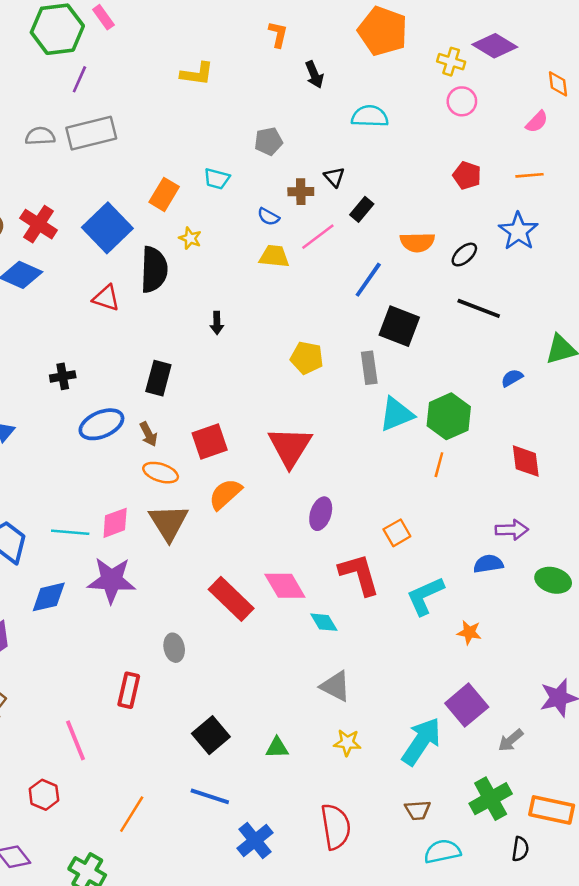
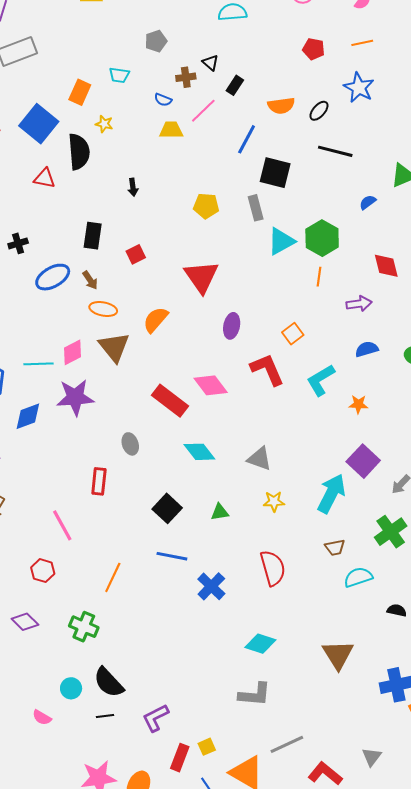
red square: (210, 442) -> (136, 254), moved, size x0.7
purple arrow: (512, 530) -> (359, 304), moved
cyan diamond: (324, 622) -> (199, 452), moved, size x1.4

